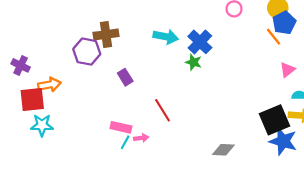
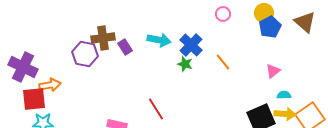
orange line: (274, 37) -> (223, 62), moved
purple cross: (21, 65) -> (23, 67), size x1.6
purple rectangle: (125, 77) -> (125, 47), moved

